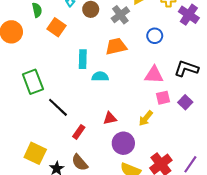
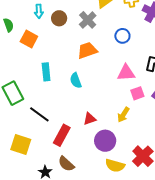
cyan rectangle: (83, 59) -> (46, 72), moved
cyan semicircle: (100, 76) -> (76, 80), turned -105
red rectangle: (79, 132) -> (62, 135), size x1.5
yellow square: (35, 153) -> (21, 145), moved

